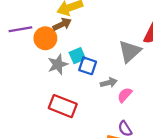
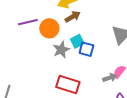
brown arrow: (62, 24) -> (73, 17), moved
gray arrow: (109, 83) -> (110, 78), moved

